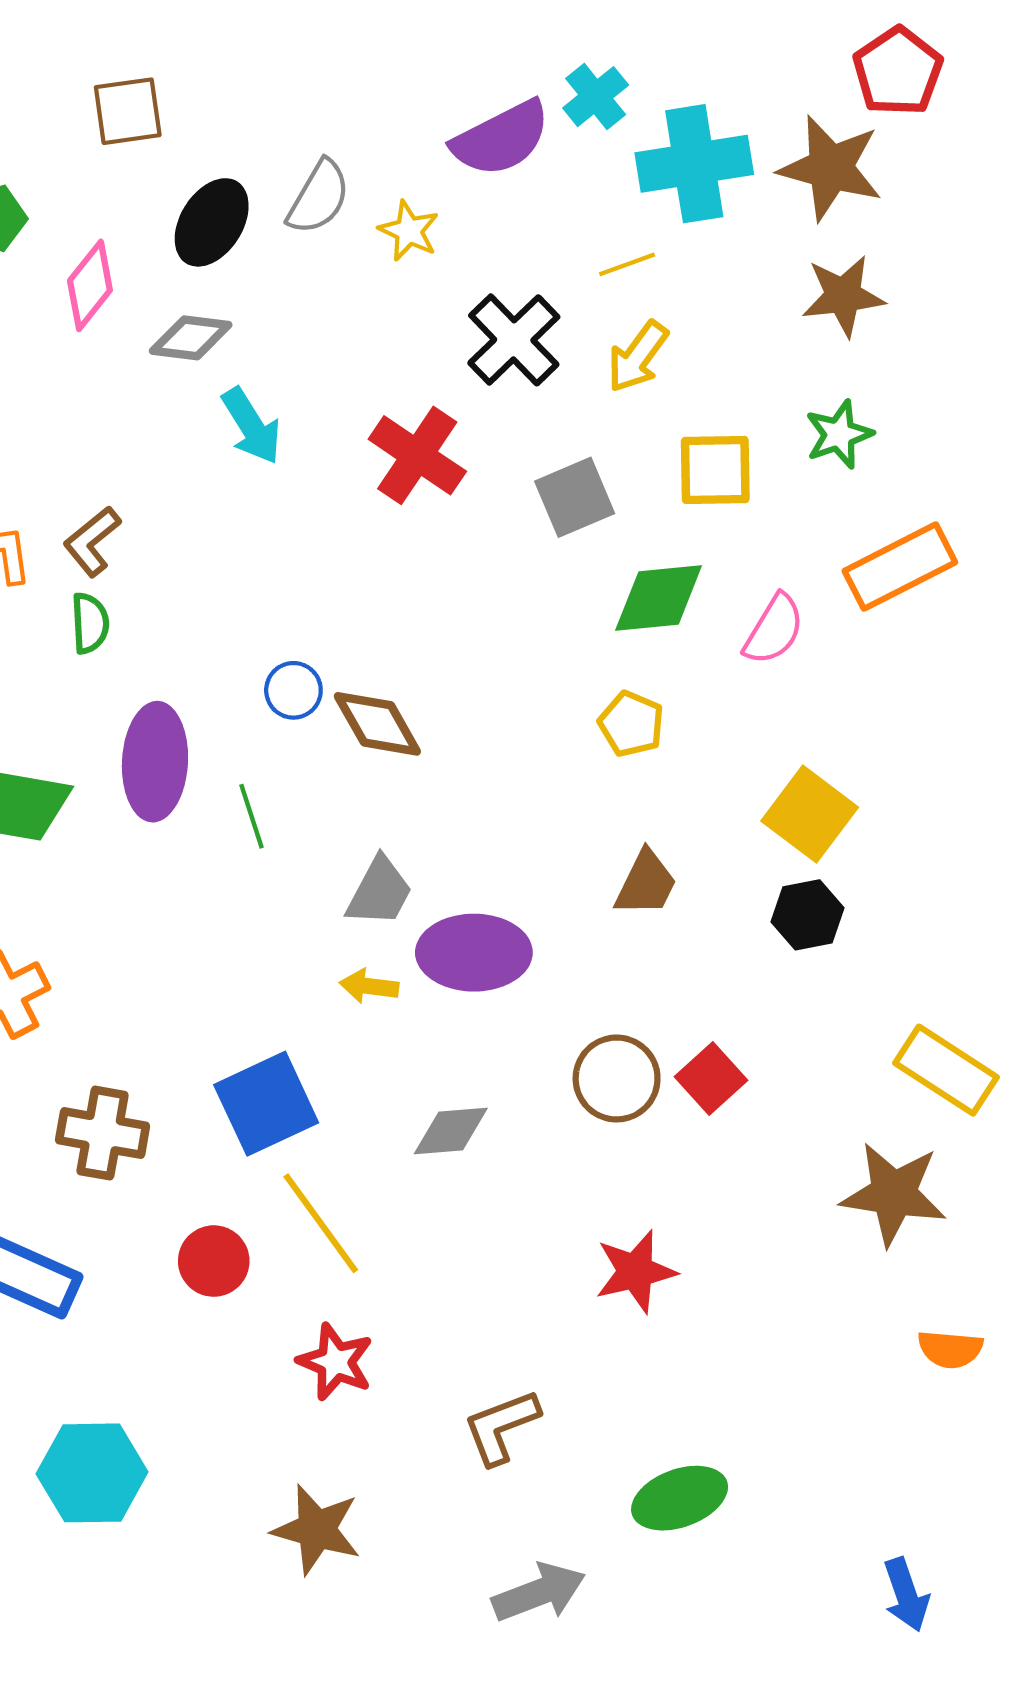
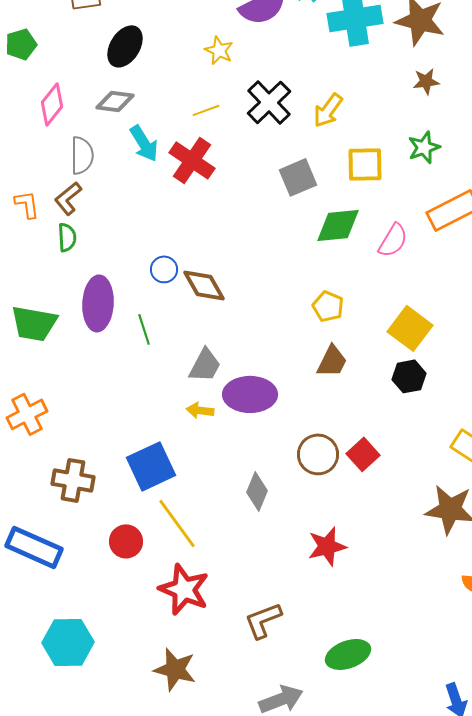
gray semicircle: (319, 197) -> (82, 155), moved, turned -30
yellow line: (627, 264) -> (206, 110), moved
pink diamond: (90, 285) -> (52, 104), moved
brown star: (843, 296) -> (426, 81), size x0.7
red cross: (417, 455) -> (192, 160), moved
yellow pentagon: (631, 724) -> (328, 306), moved
gray diamond: (451, 1131) -> (257, 491), moved, turned -63
red star: (335, 1362) -> (184, 589), size x1.4

